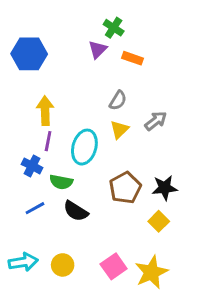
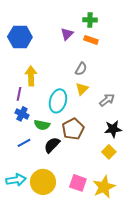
green cross: (114, 28) -> (90, 20), moved, turned -32
gray arrow: (156, 121) -> (107, 100), moved
purple line: (48, 141) -> (19, 94), moved
brown pentagon: (125, 188) -> (73, 129), moved
black semicircle: (76, 211) -> (52, 145), turned 102
yellow circle: (63, 265) -> (43, 182), size x1.6
pink square: (114, 266) -> (78, 183), turned -36

